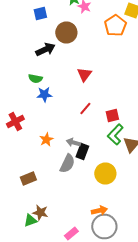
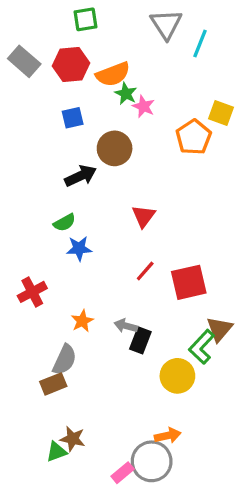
green semicircle: (35, 78) -> (65, 223), turned -40
red square: (112, 116) -> (189, 282), size x1.6
green L-shape: (115, 134) -> (202, 347), moved
gray semicircle: (67, 164) -> (65, 360), moved
gray circle: (104, 226) -> (152, 461), moved

